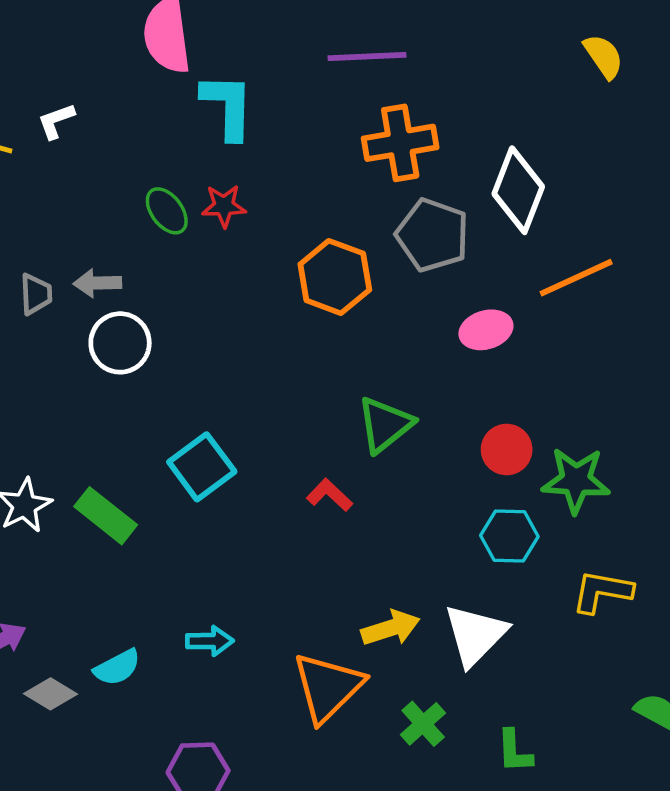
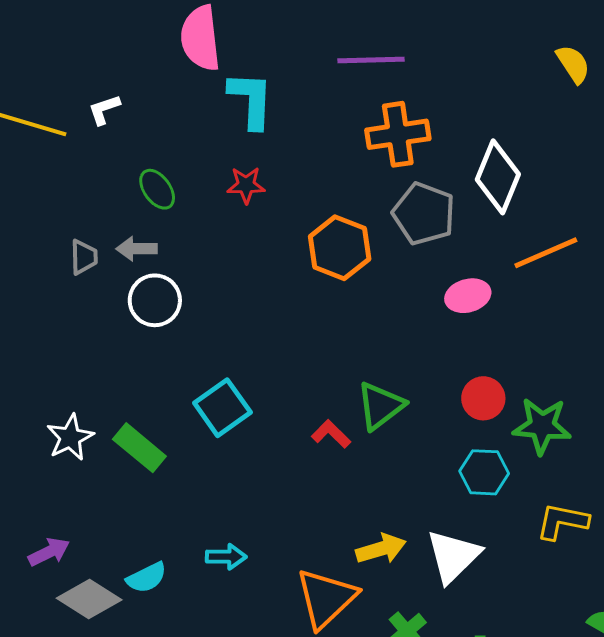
green ellipse: (167, 211) -> (157, 189), moved
green triangle: (385, 425) -> (380, 406), moved
gray diamond: (50, 694) -> (89, 599), size x1.4

